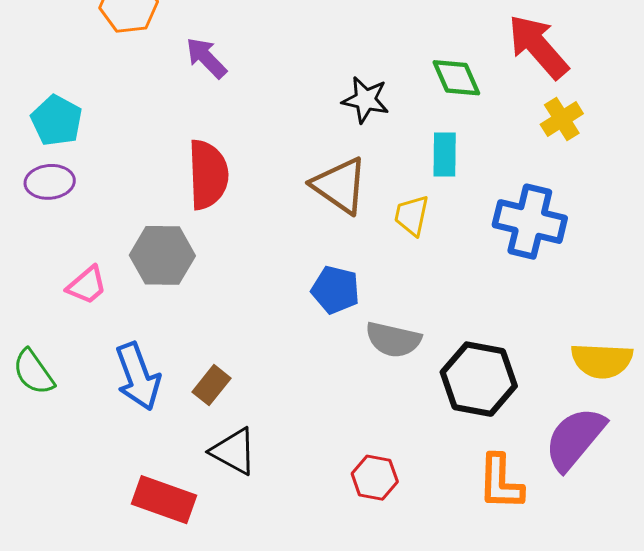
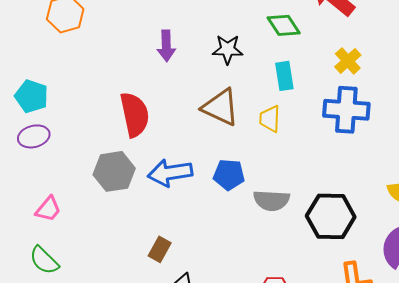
purple arrow: (206, 58) -> (166, 46), moved, turned -128
yellow cross: (562, 119) -> (348, 61), moved
pink trapezoid: (87, 285) -> (48, 209), moved
blue arrow: (138, 376) -> (170, 173), moved, turned 111

